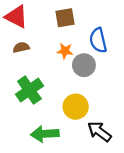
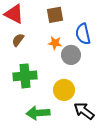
brown semicircle: (21, 47) -> (18, 40), turned -40
green cross: (29, 90) -> (25, 76), turned 30

